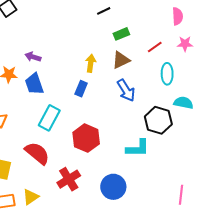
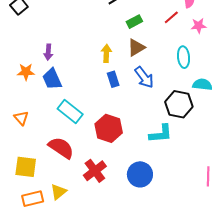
red line: (155, 47) -> (171, 17), moved
purple arrow: (33, 57) -> (48, 52), turned -98
blue rectangle: (81, 89) -> (113, 79), moved, turned -35
cyan rectangle: (49, 118) -> (70, 111), turned -75

